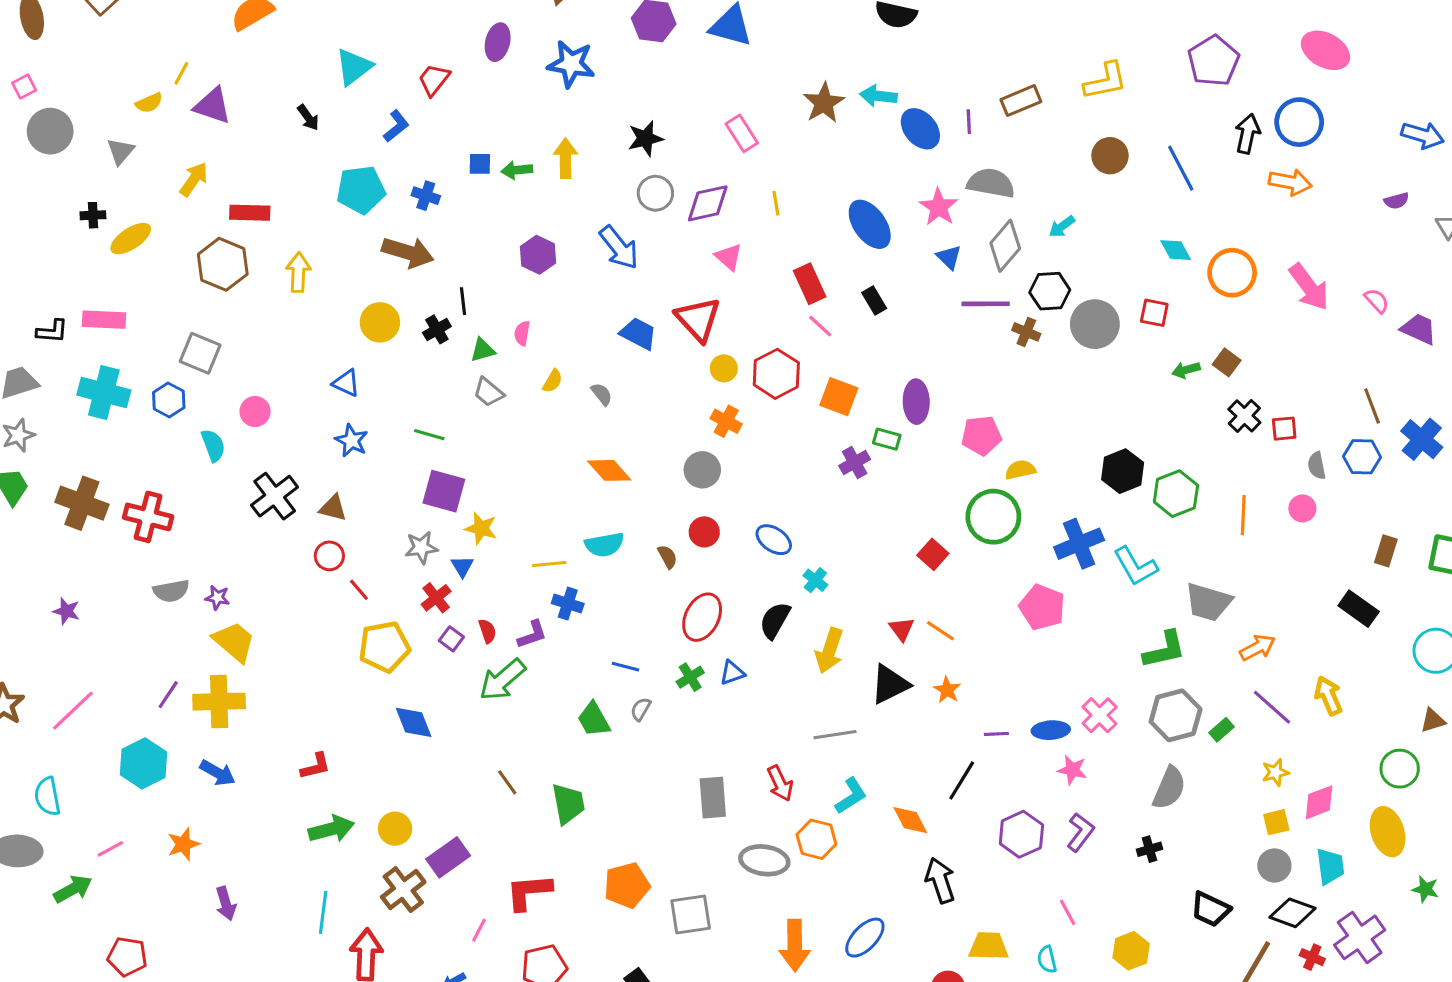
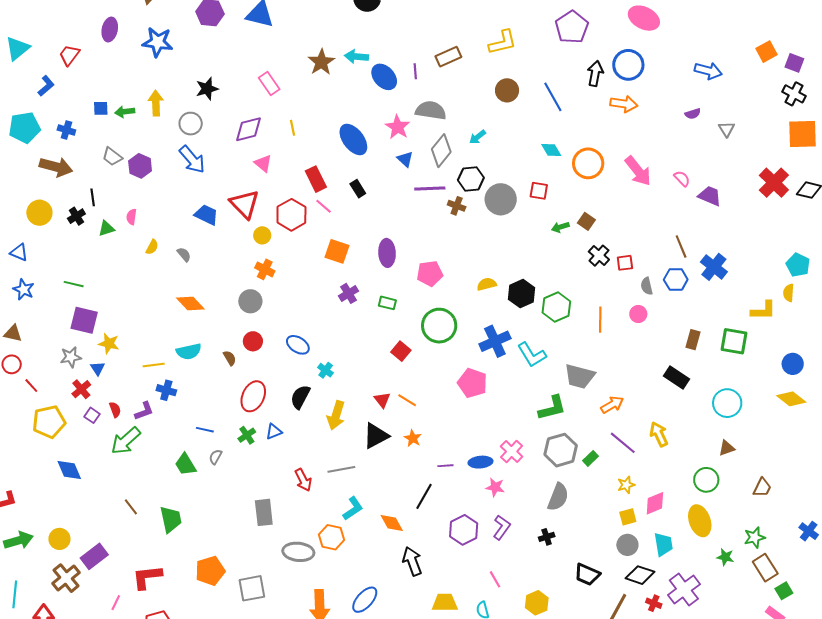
gray circle: (655, 193) -> (191, 124), moved
red hexagon: (776, 374) -> (291, 215), moved
gray trapezoid: (489, 392) -> (112, 157), moved
green rectangle: (887, 439) -> (387, 303), moved
yellow semicircle: (1020, 470) -> (487, 284), moved
red arrow: (780, 783) -> (303, 480), moved

